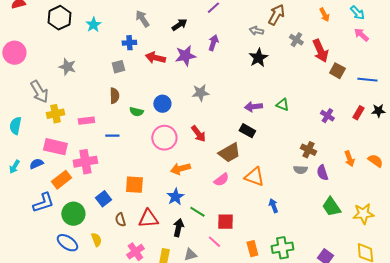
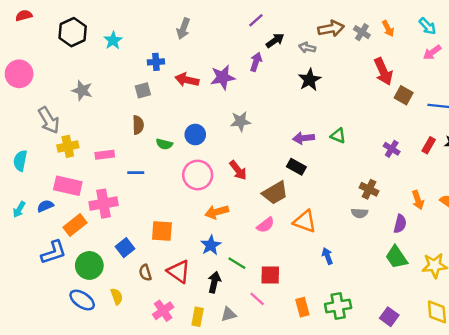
brown arrow: (276, 15) -> (331, 29), turned 50
gray arrow: (142, 19) -> (183, 29), moved, turned -126
black arrow: (179, 25) -> (275, 40), moved
pink arrow: (361, 35) -> (432, 52), turned -77
gray cross: (296, 40) -> (362, 32), moved
purple semicircle: (322, 173) -> (400, 224), moved, turned -147
red triangle: (148, 219) -> (179, 271), turned 40

